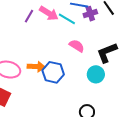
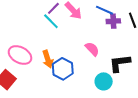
cyan line: (67, 19) -> (51, 21), moved
orange arrow: (36, 67) -> (48, 59), turned 54

